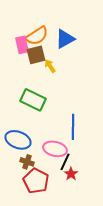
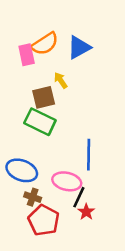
brown square: (36, 55) -> (44, 97), moved

